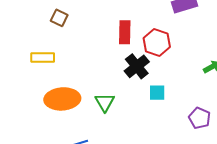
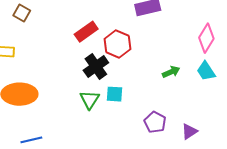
red rectangle: (125, 32) -> (86, 32), turned 50
green triangle: (105, 102) -> (90, 100), moved

